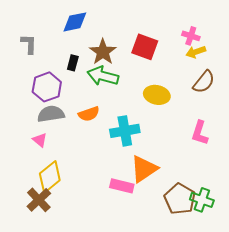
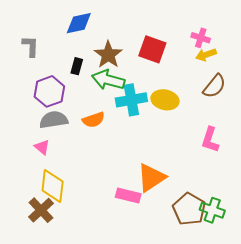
cyan cross: (125, 131) -> (131, 100), moved
yellow diamond: (50, 177) -> (53, 186), turned -44

